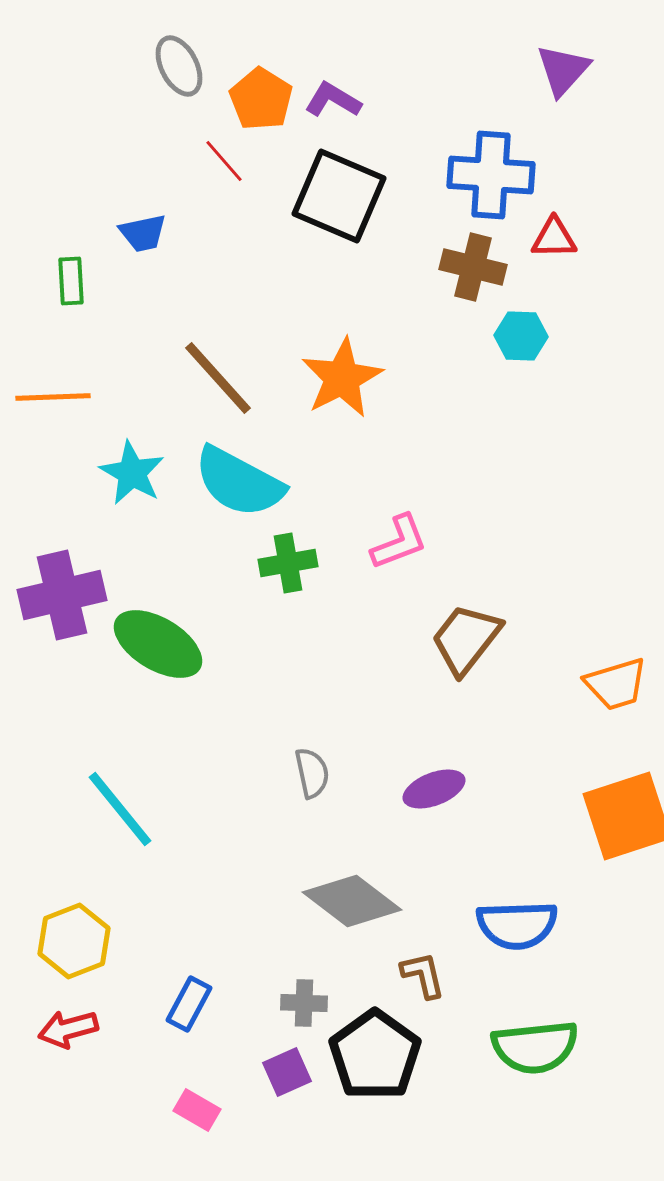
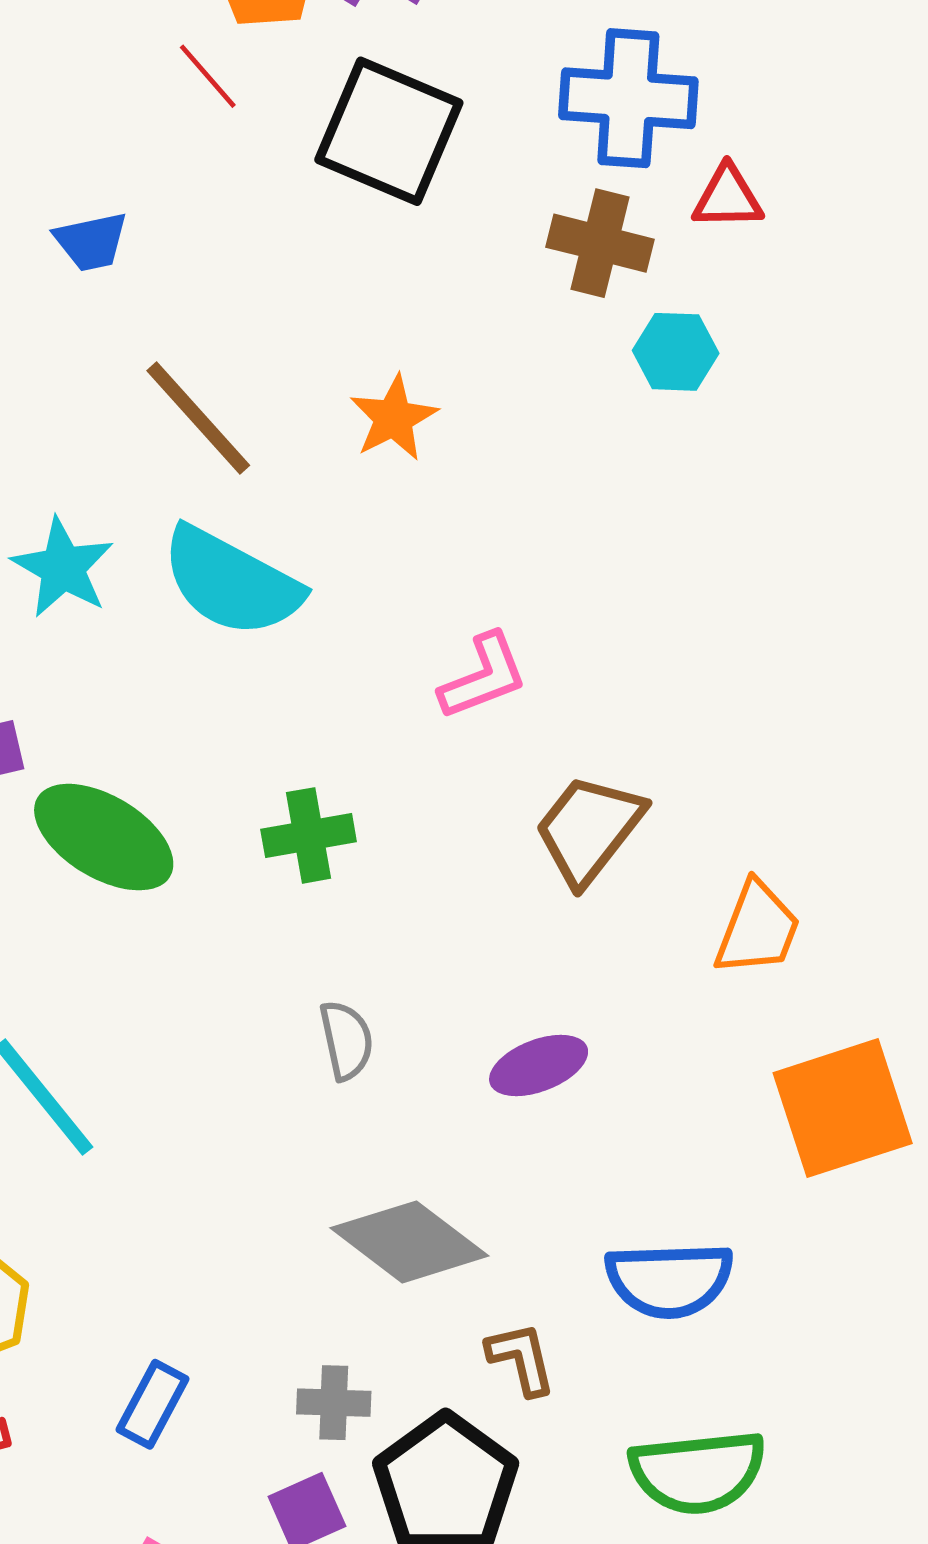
blue trapezoid: (143, 233) -> (91, 242), moved
orange star: (342, 378) -> (394, 418), size x0.7
green cross: (288, 563) -> (309, 835), moved
orange trapezoid: (616, 684) -> (758, 928), moved, turned -52

